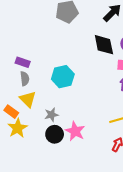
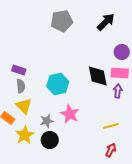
black diamond: (104, 45) -> (98, 76), moved
yellow star: (18, 128) -> (25, 135), moved
pink star: (75, 131) -> (70, 114), moved

